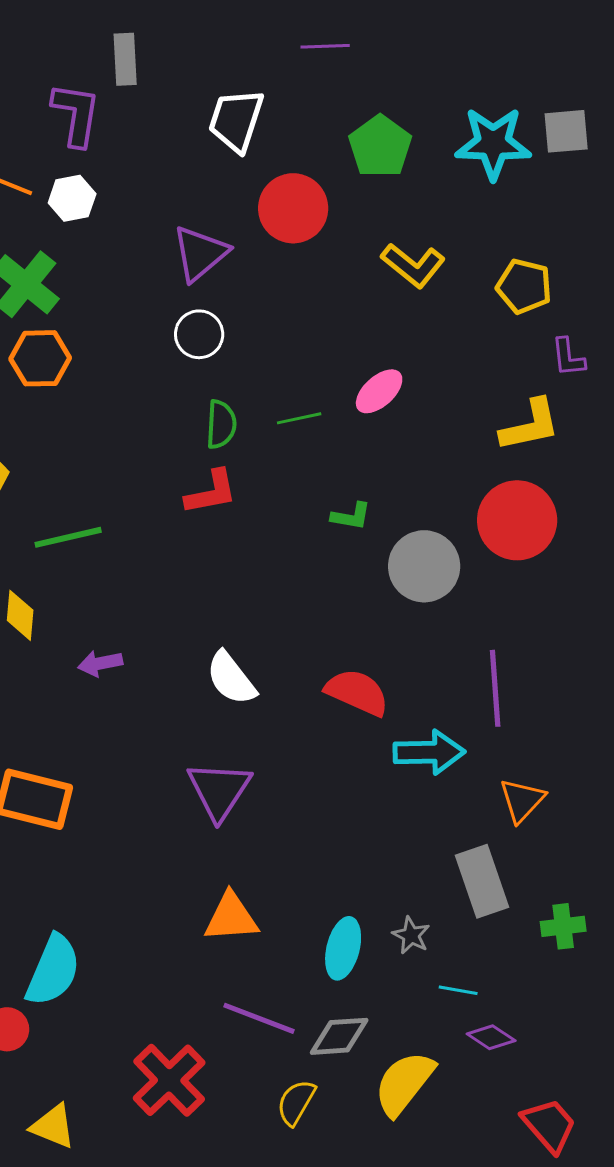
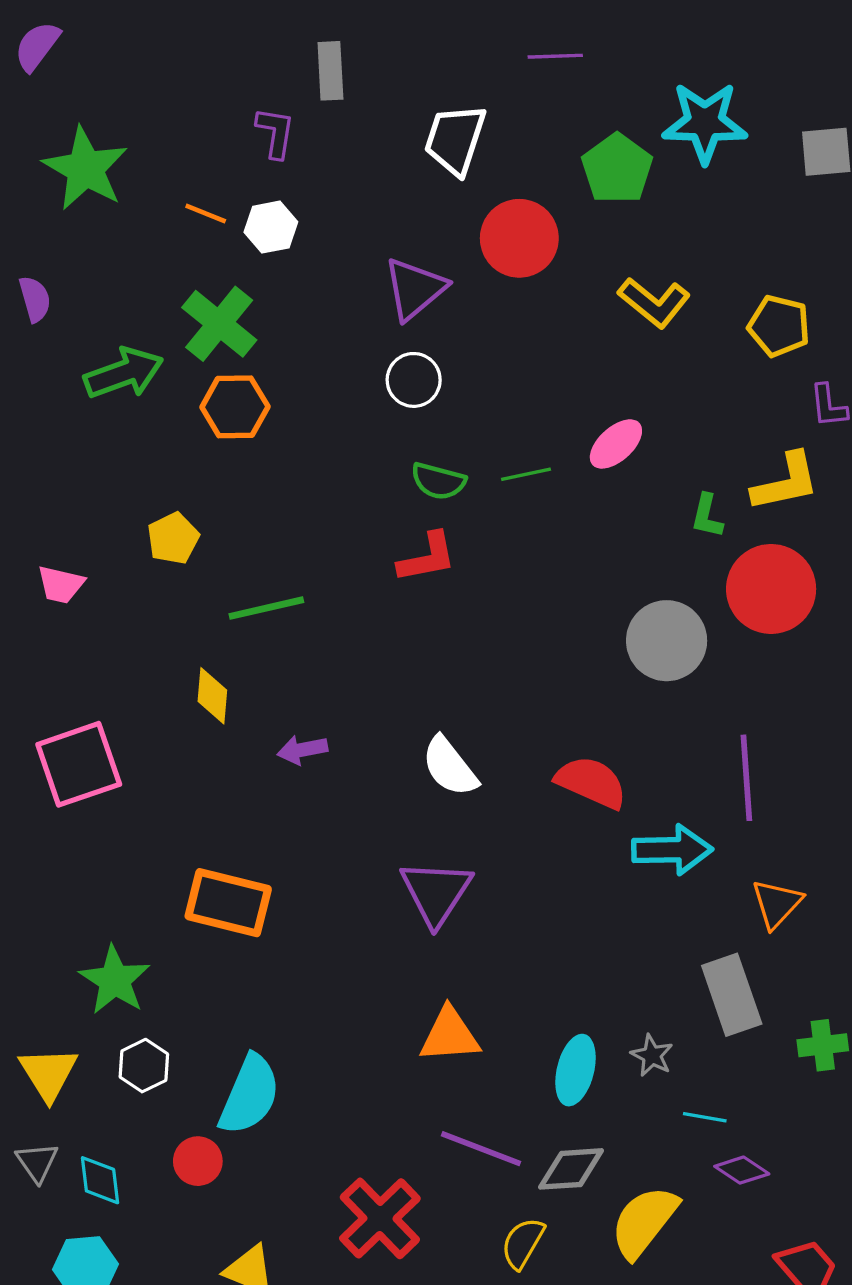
purple L-shape: (76, 114) -> (275, 133), size x0.7
cyan star: (493, 143) -> (705, 123), moved
green semicircle: (221, 424) -> (438, 481), turned 102
green L-shape: (351, 516) -> (707, 516), moved, turned 93

